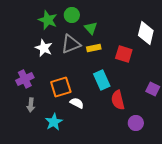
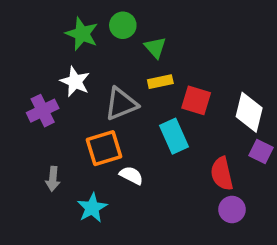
white diamond: (146, 33) -> (249, 112), moved
gray triangle: (71, 44) -> (121, 104), moved
red square: (124, 54) -> (196, 100), moved
purple cross: (25, 79) -> (43, 111), moved
red semicircle: (118, 100) -> (222, 174), moved

